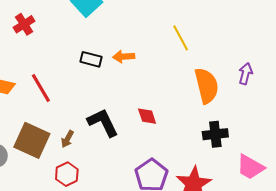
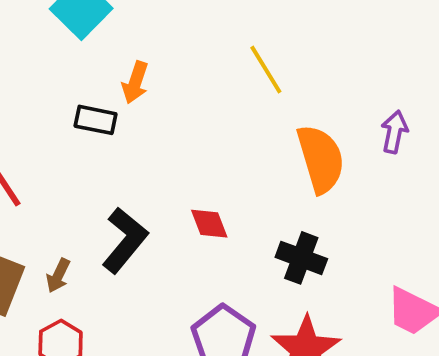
orange arrow: (124, 57) -> (135, 82), moved, turned -65
black L-shape: (103, 122) -> (125, 240), turned 68
black cross: (215, 134) -> (301, 258), moved, turned 30

